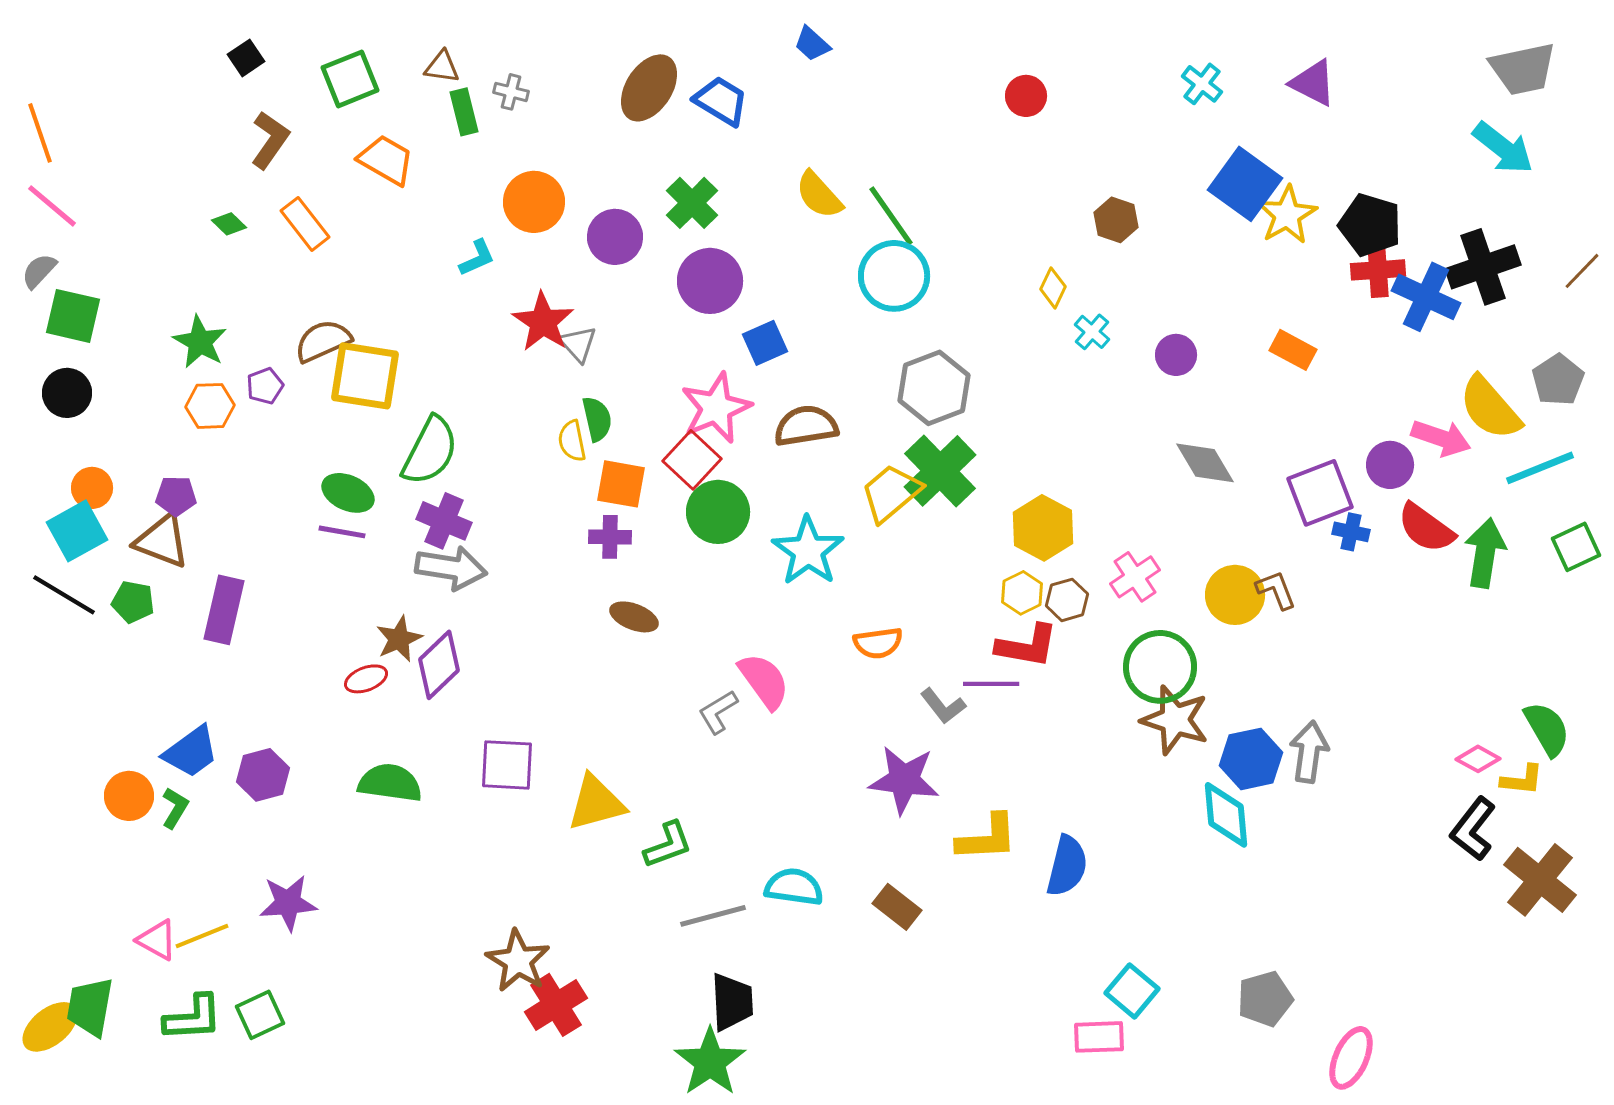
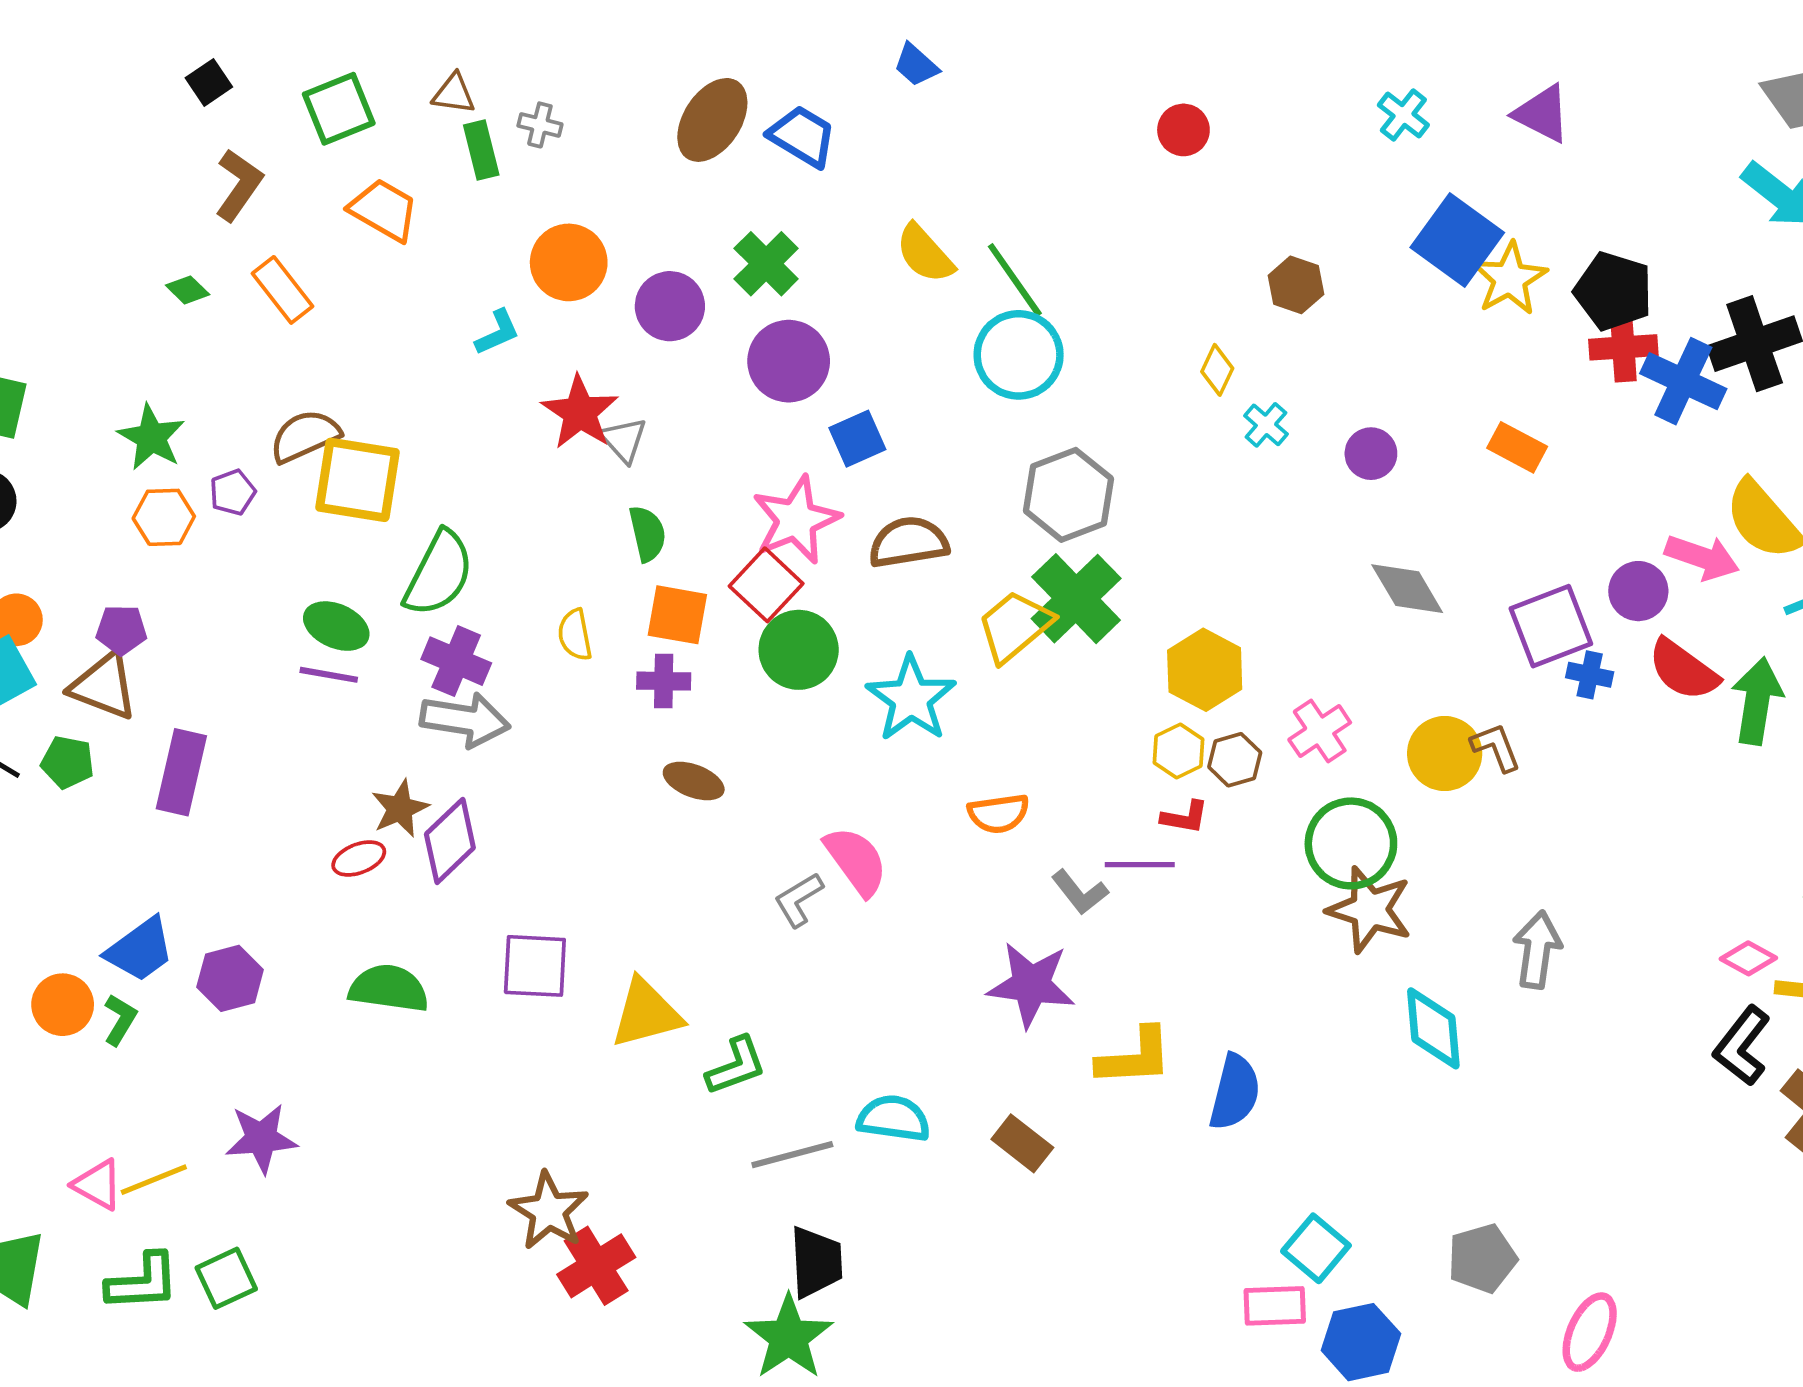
yellow semicircle: (572, 441) -> (575, 635), moved
red L-shape: (1027, 646) -> (1185, 817), size x0.6
blue hexagon: (1251, 759) -> (1361, 1342), moved

